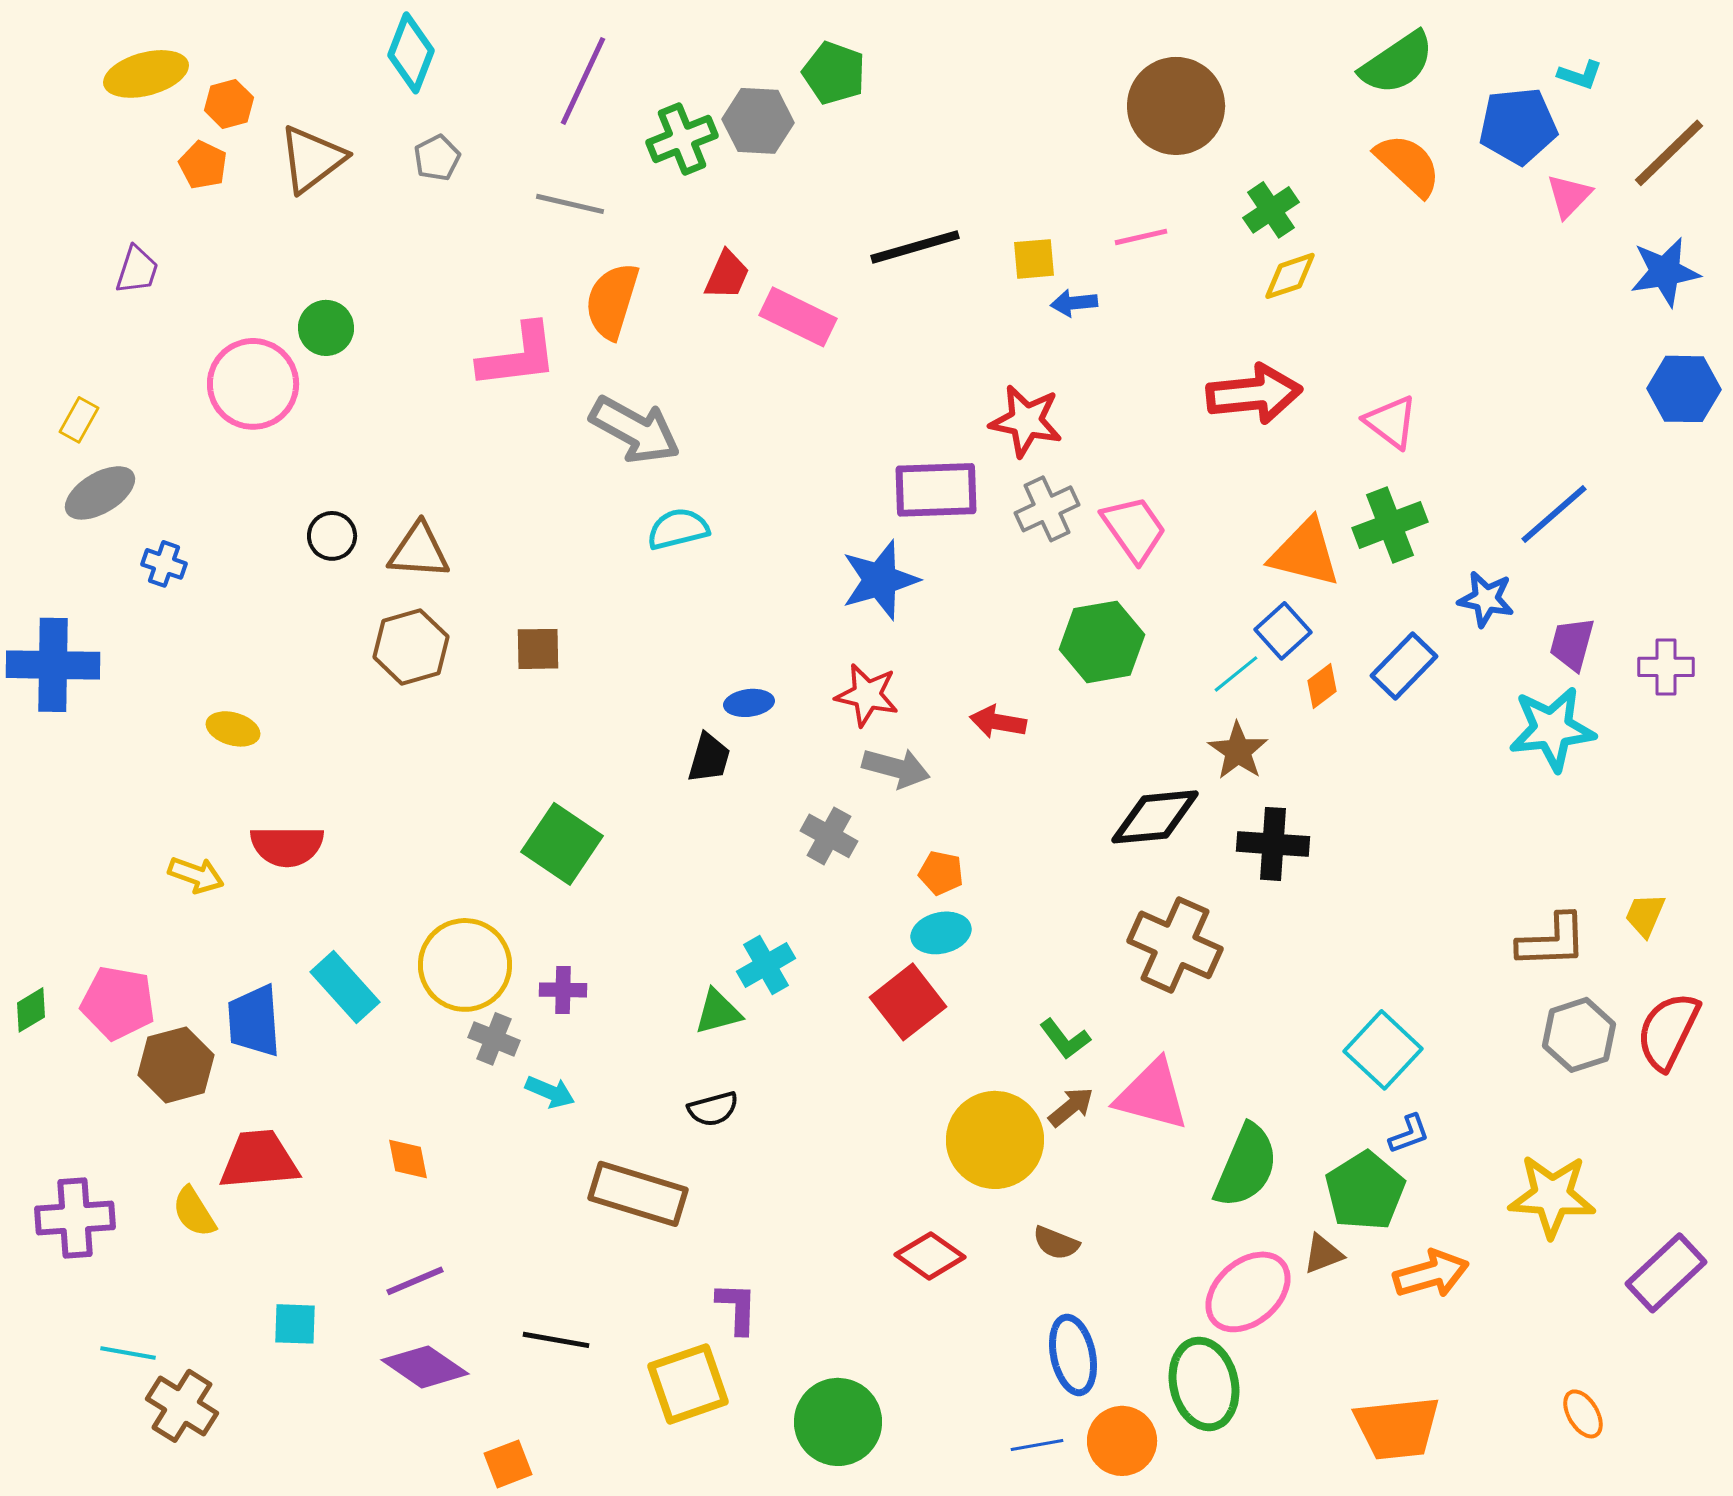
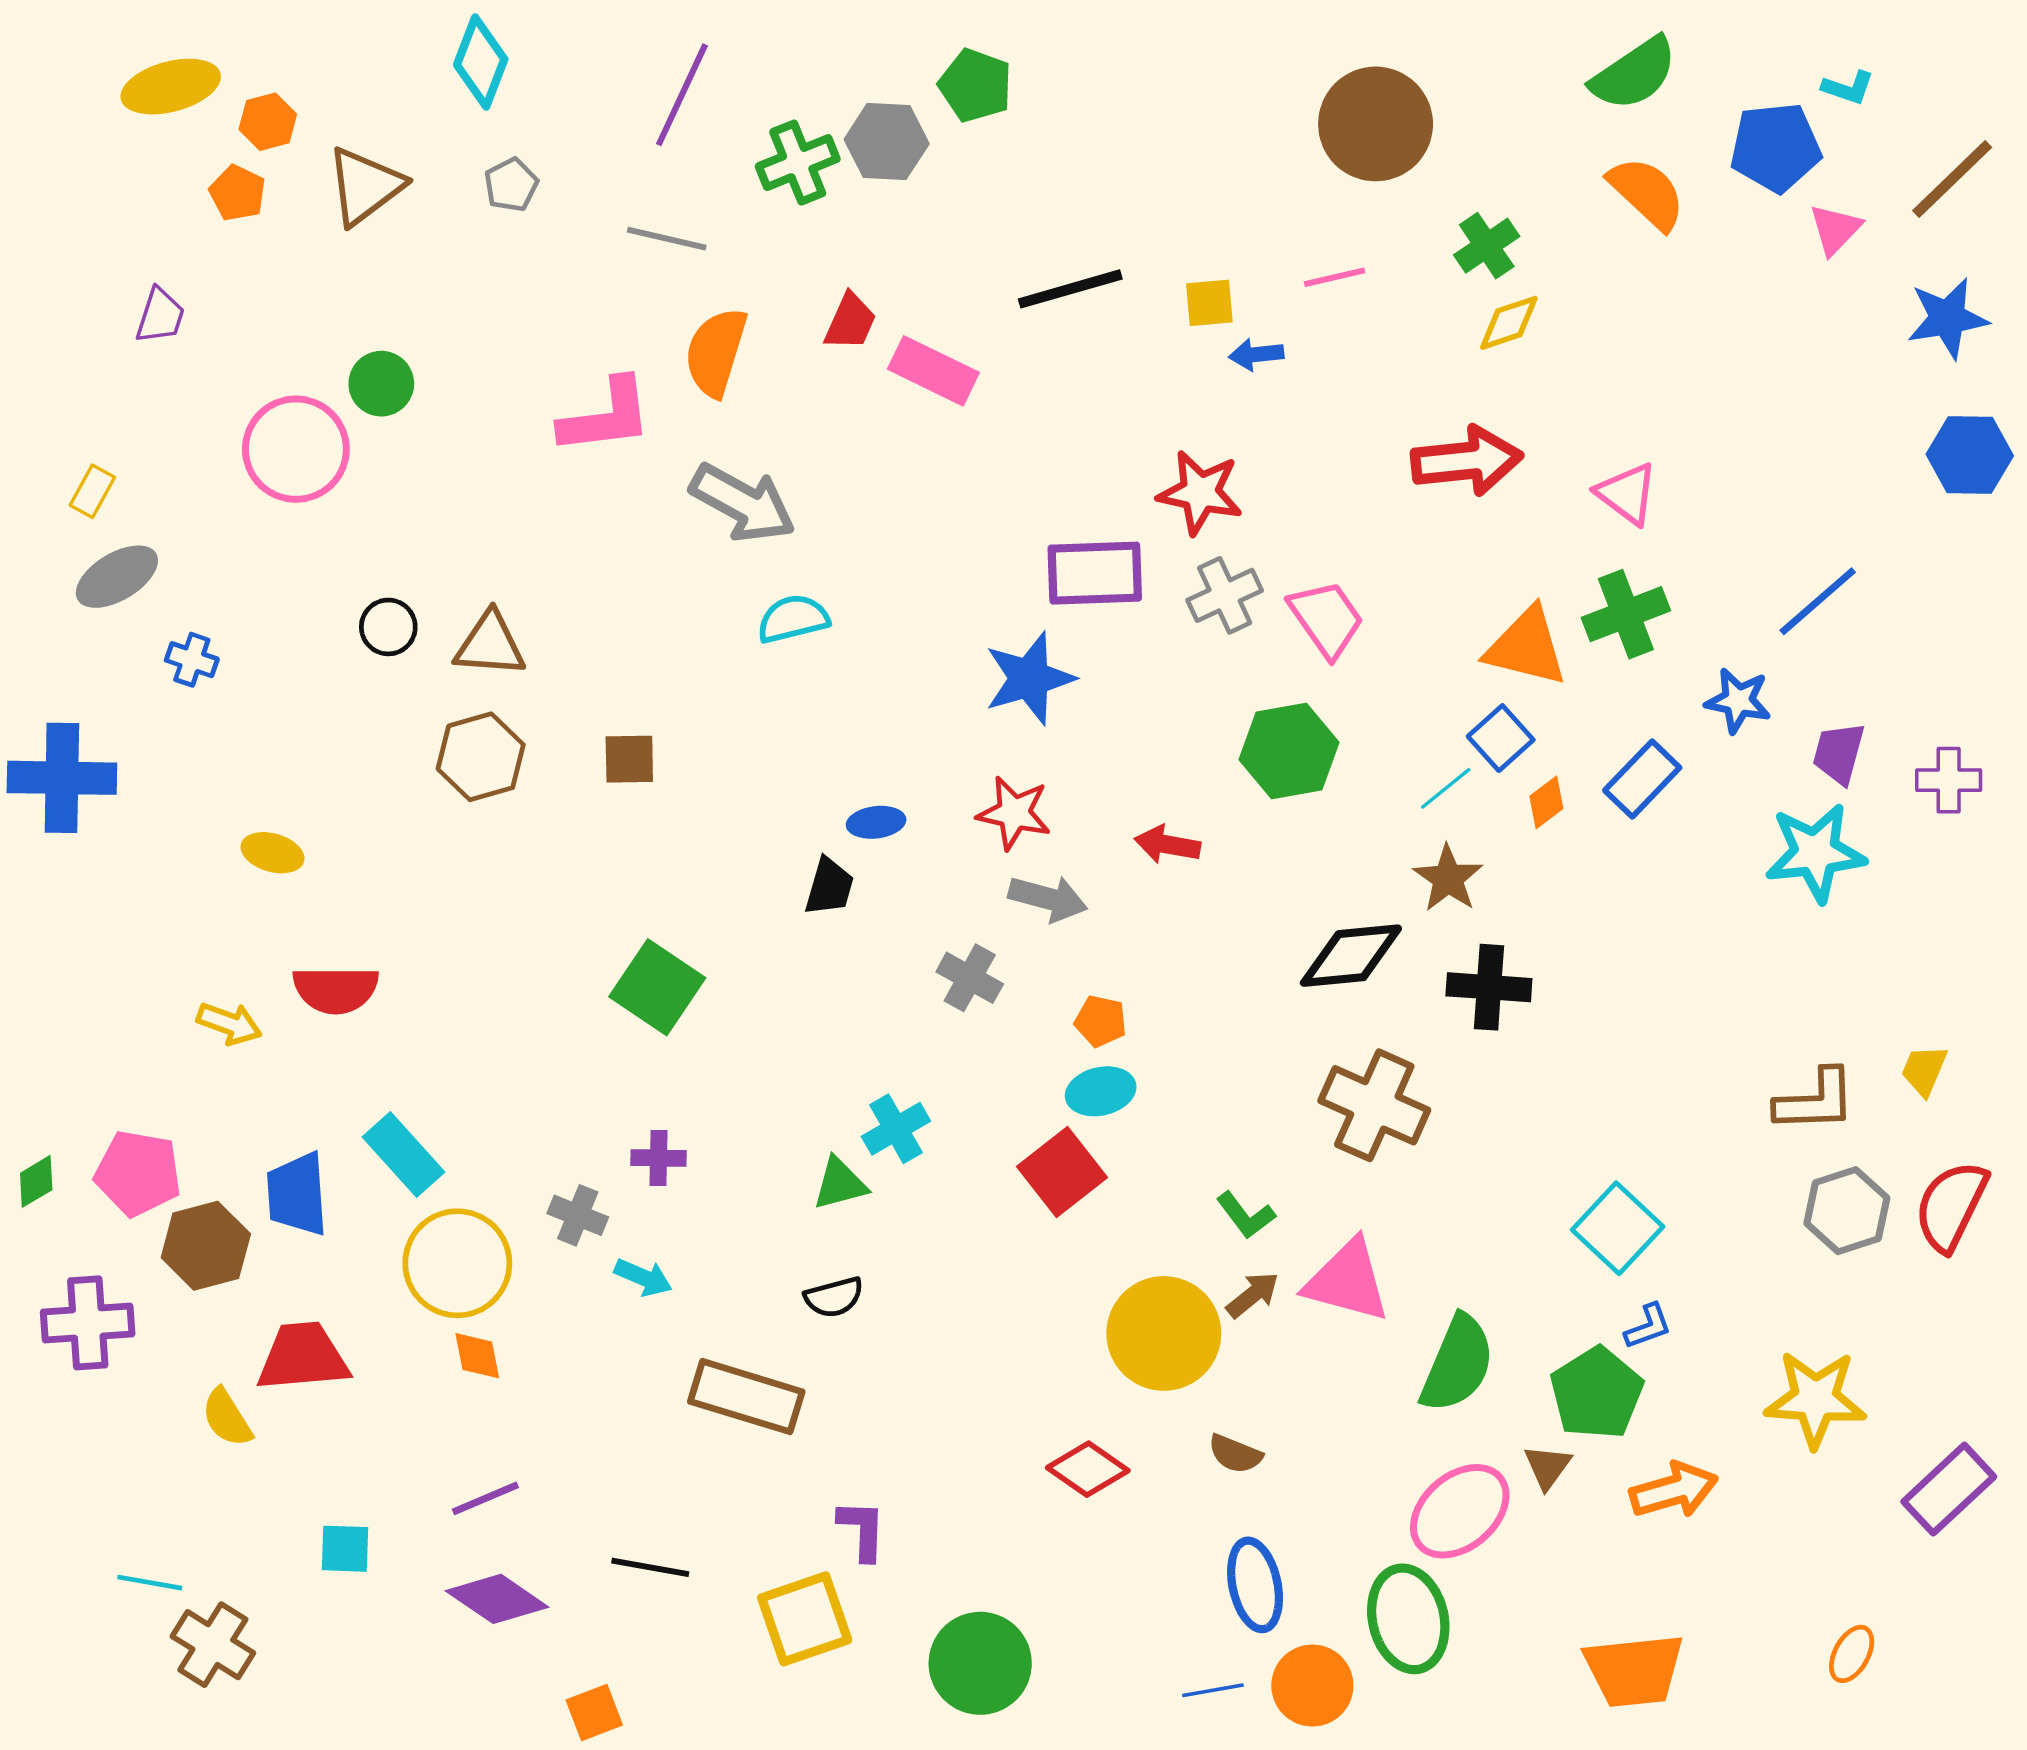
yellow circle: (465, 965) -> (457, 1263), moved
purple cross: (75, 1218) -> (88, 1323), moved
brown triangle: (1323, 1254) -> (1547, 1467), turned -33
orange ellipse: (1583, 1414) -> (1852, 1654), turned 60

